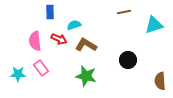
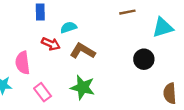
pink semicircle: (35, 41) -> (23, 63), moved
black circle: (128, 60) -> (144, 59), moved
pink rectangle: (41, 68) -> (43, 92), moved

